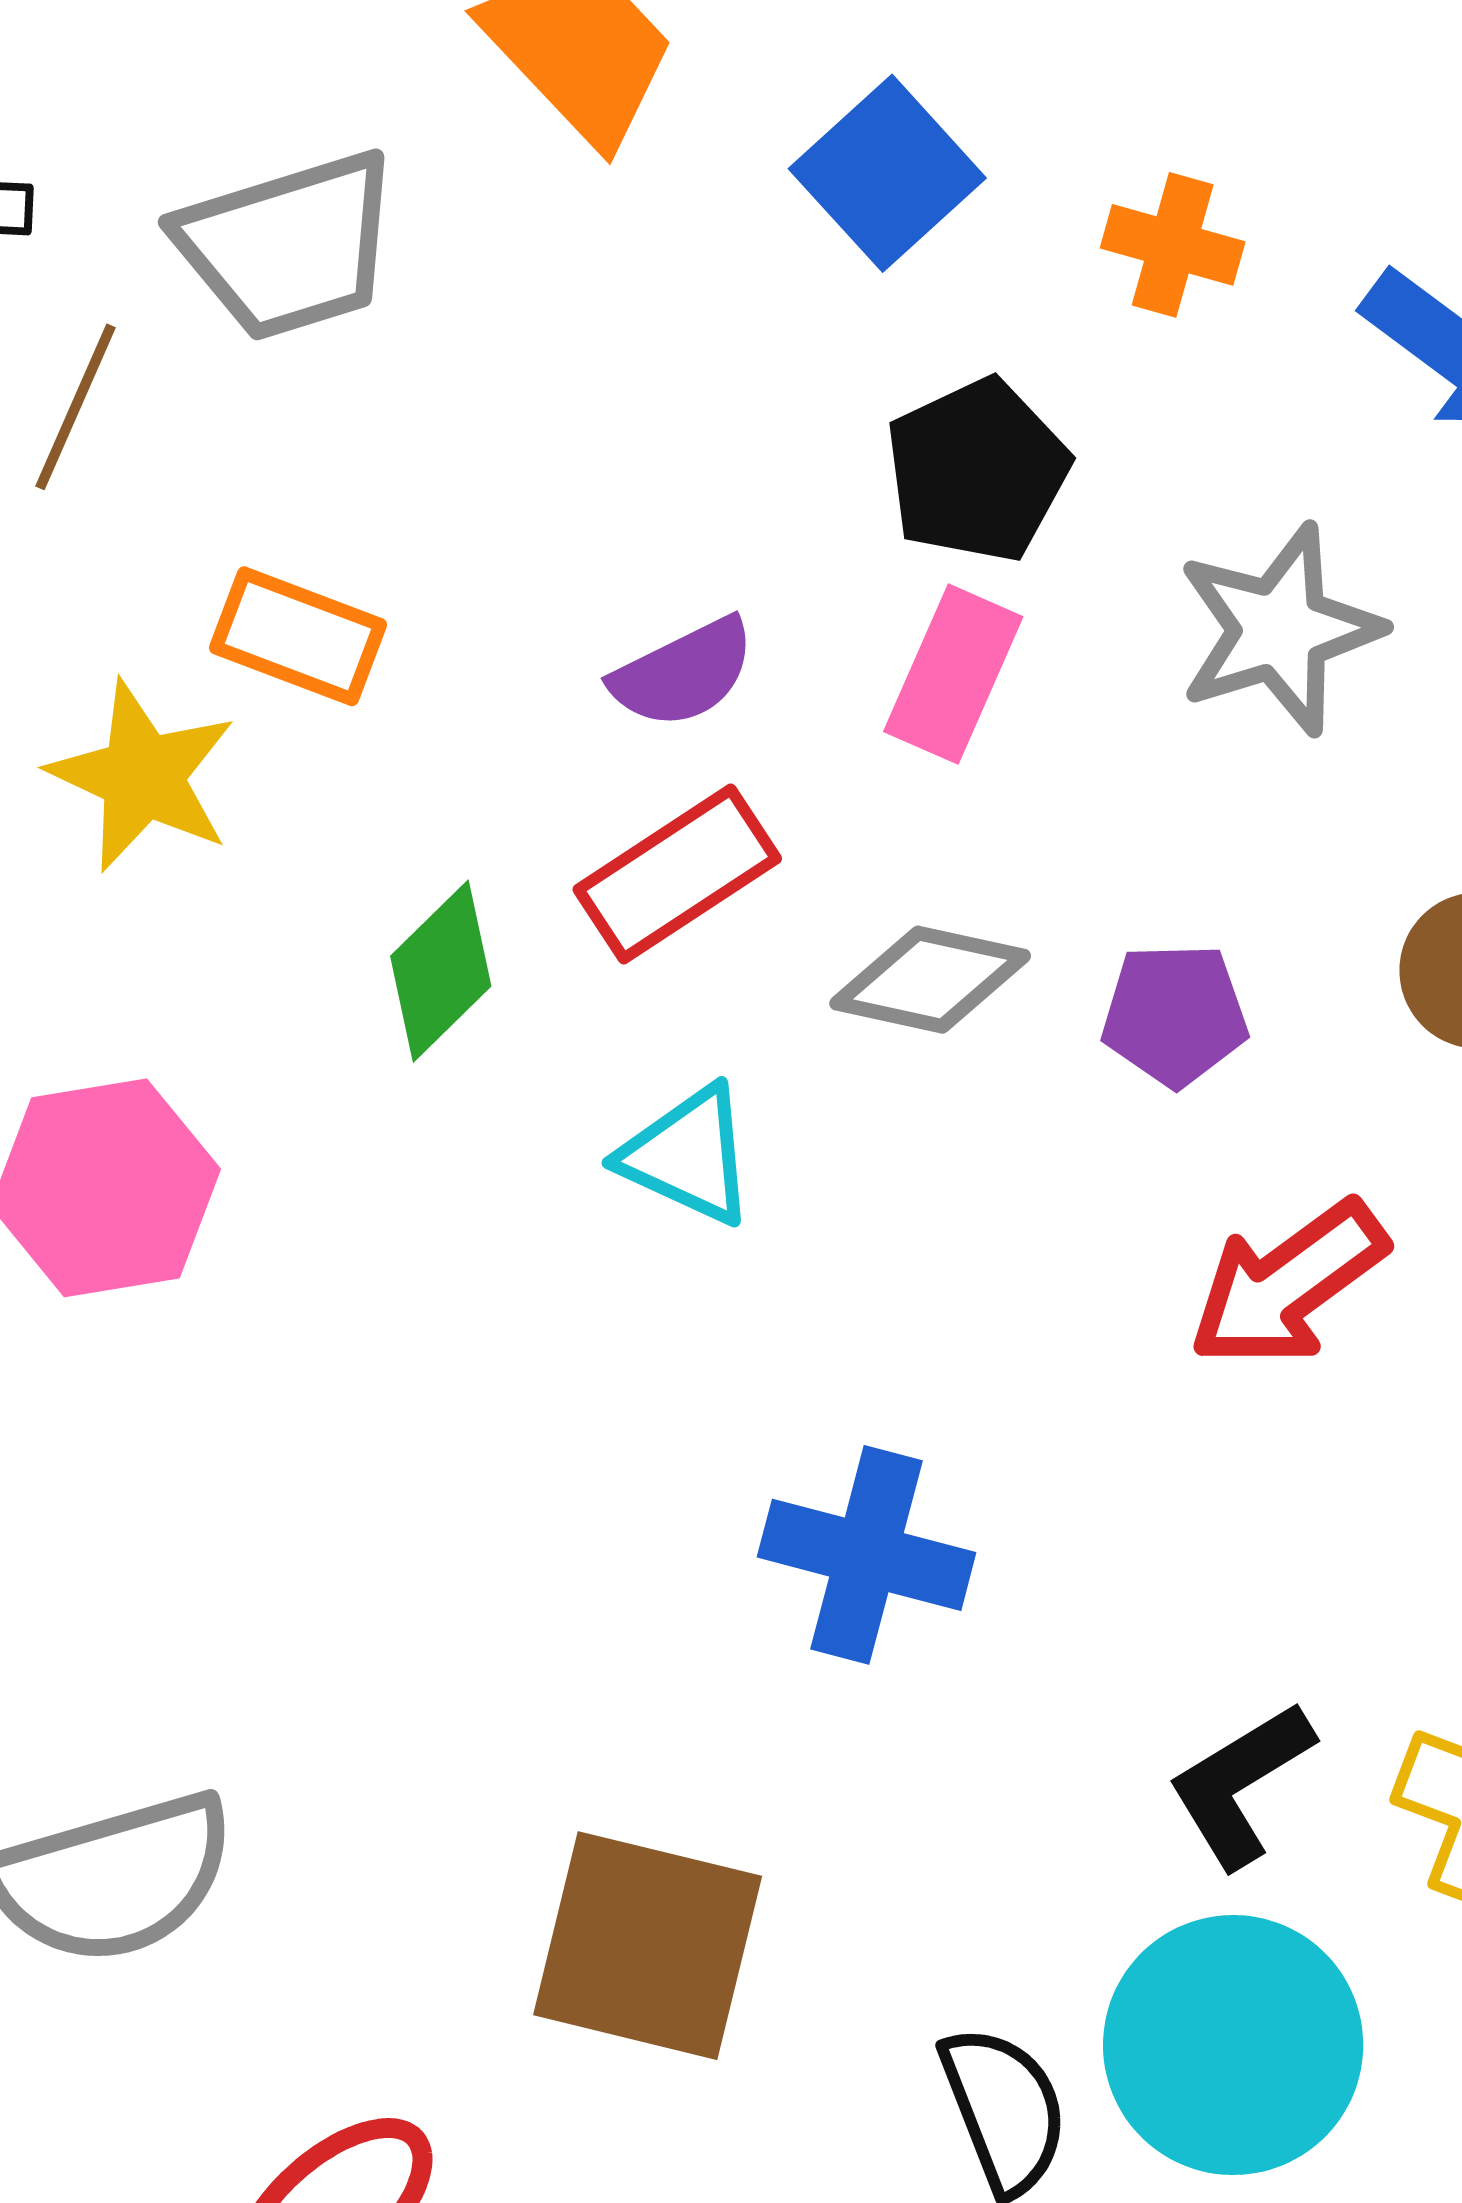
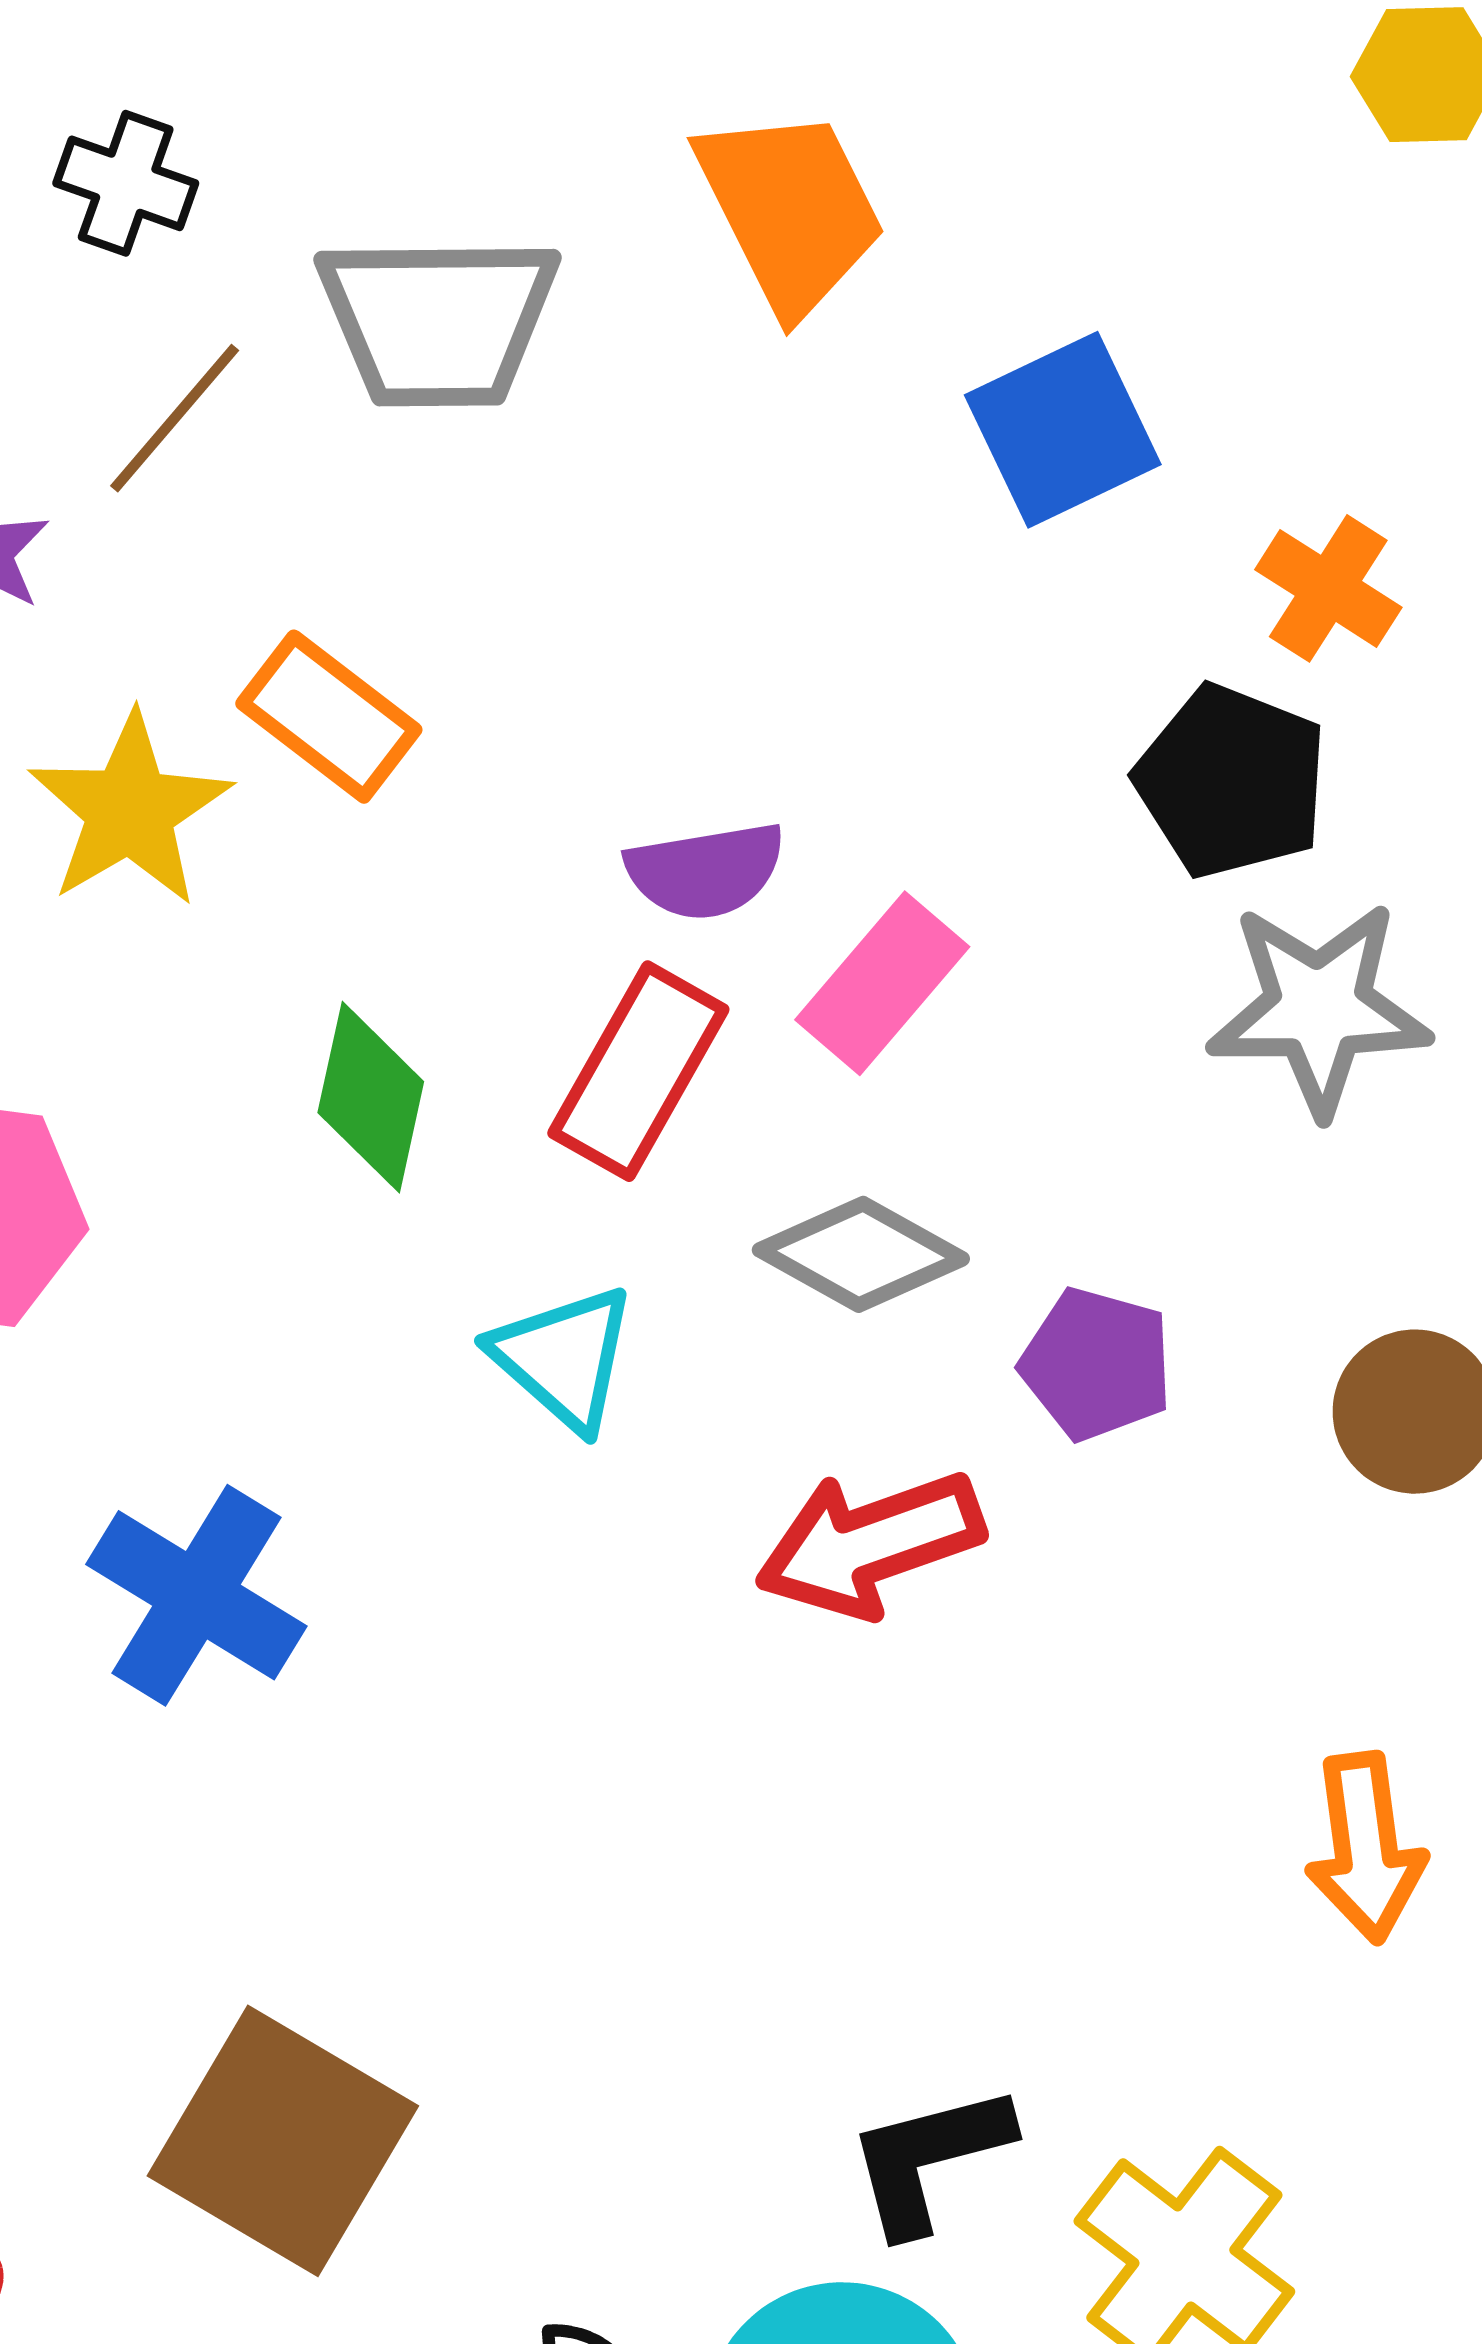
black pentagon: (977, 470) -> (1231, 781), moved, turned 30
pink rectangle: (953, 674) -> (882, 983), moved
red rectangle: (677, 874) -> (638, 1071), turned -44
green diamond: (441, 971) -> (371, 1097), turned -50
red arrow: (1288, 1284) -> (870, 1544), moved
blue cross: (867, 1555) -> (196, 1595), moved

